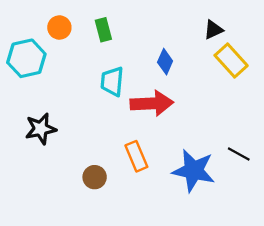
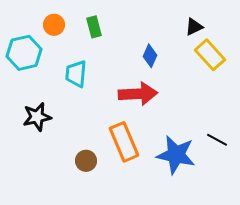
cyan trapezoid: (112, 81) -> (76, 74), moved
orange rectangle: (136, 156) -> (124, 142), size x1.4

